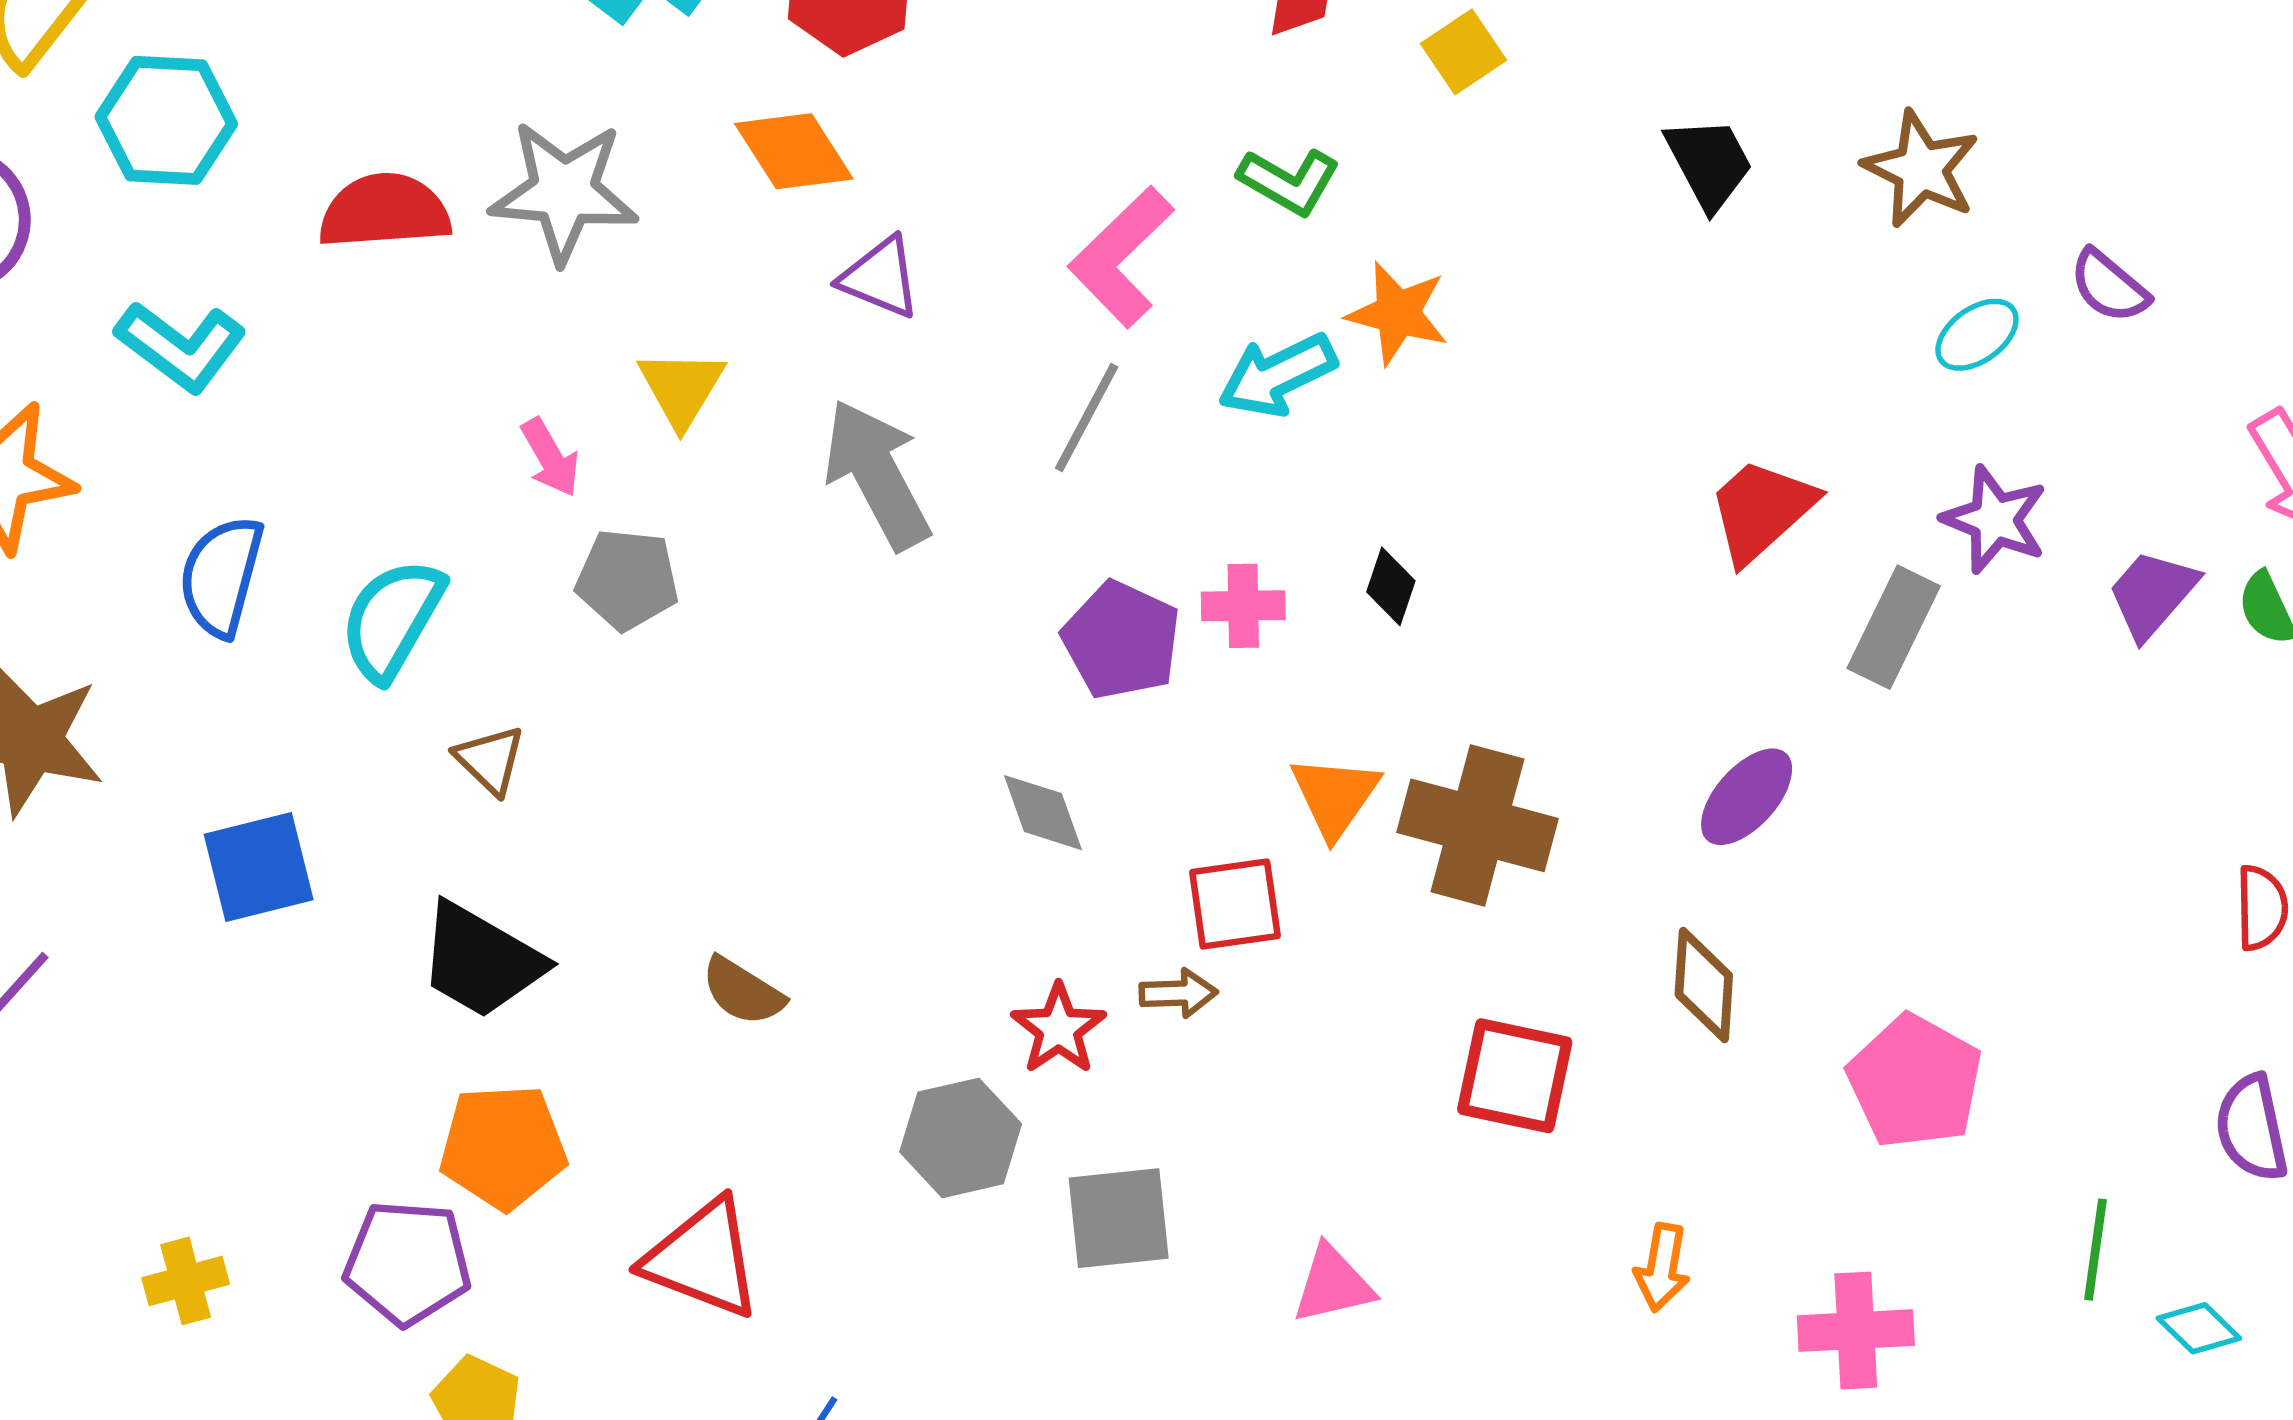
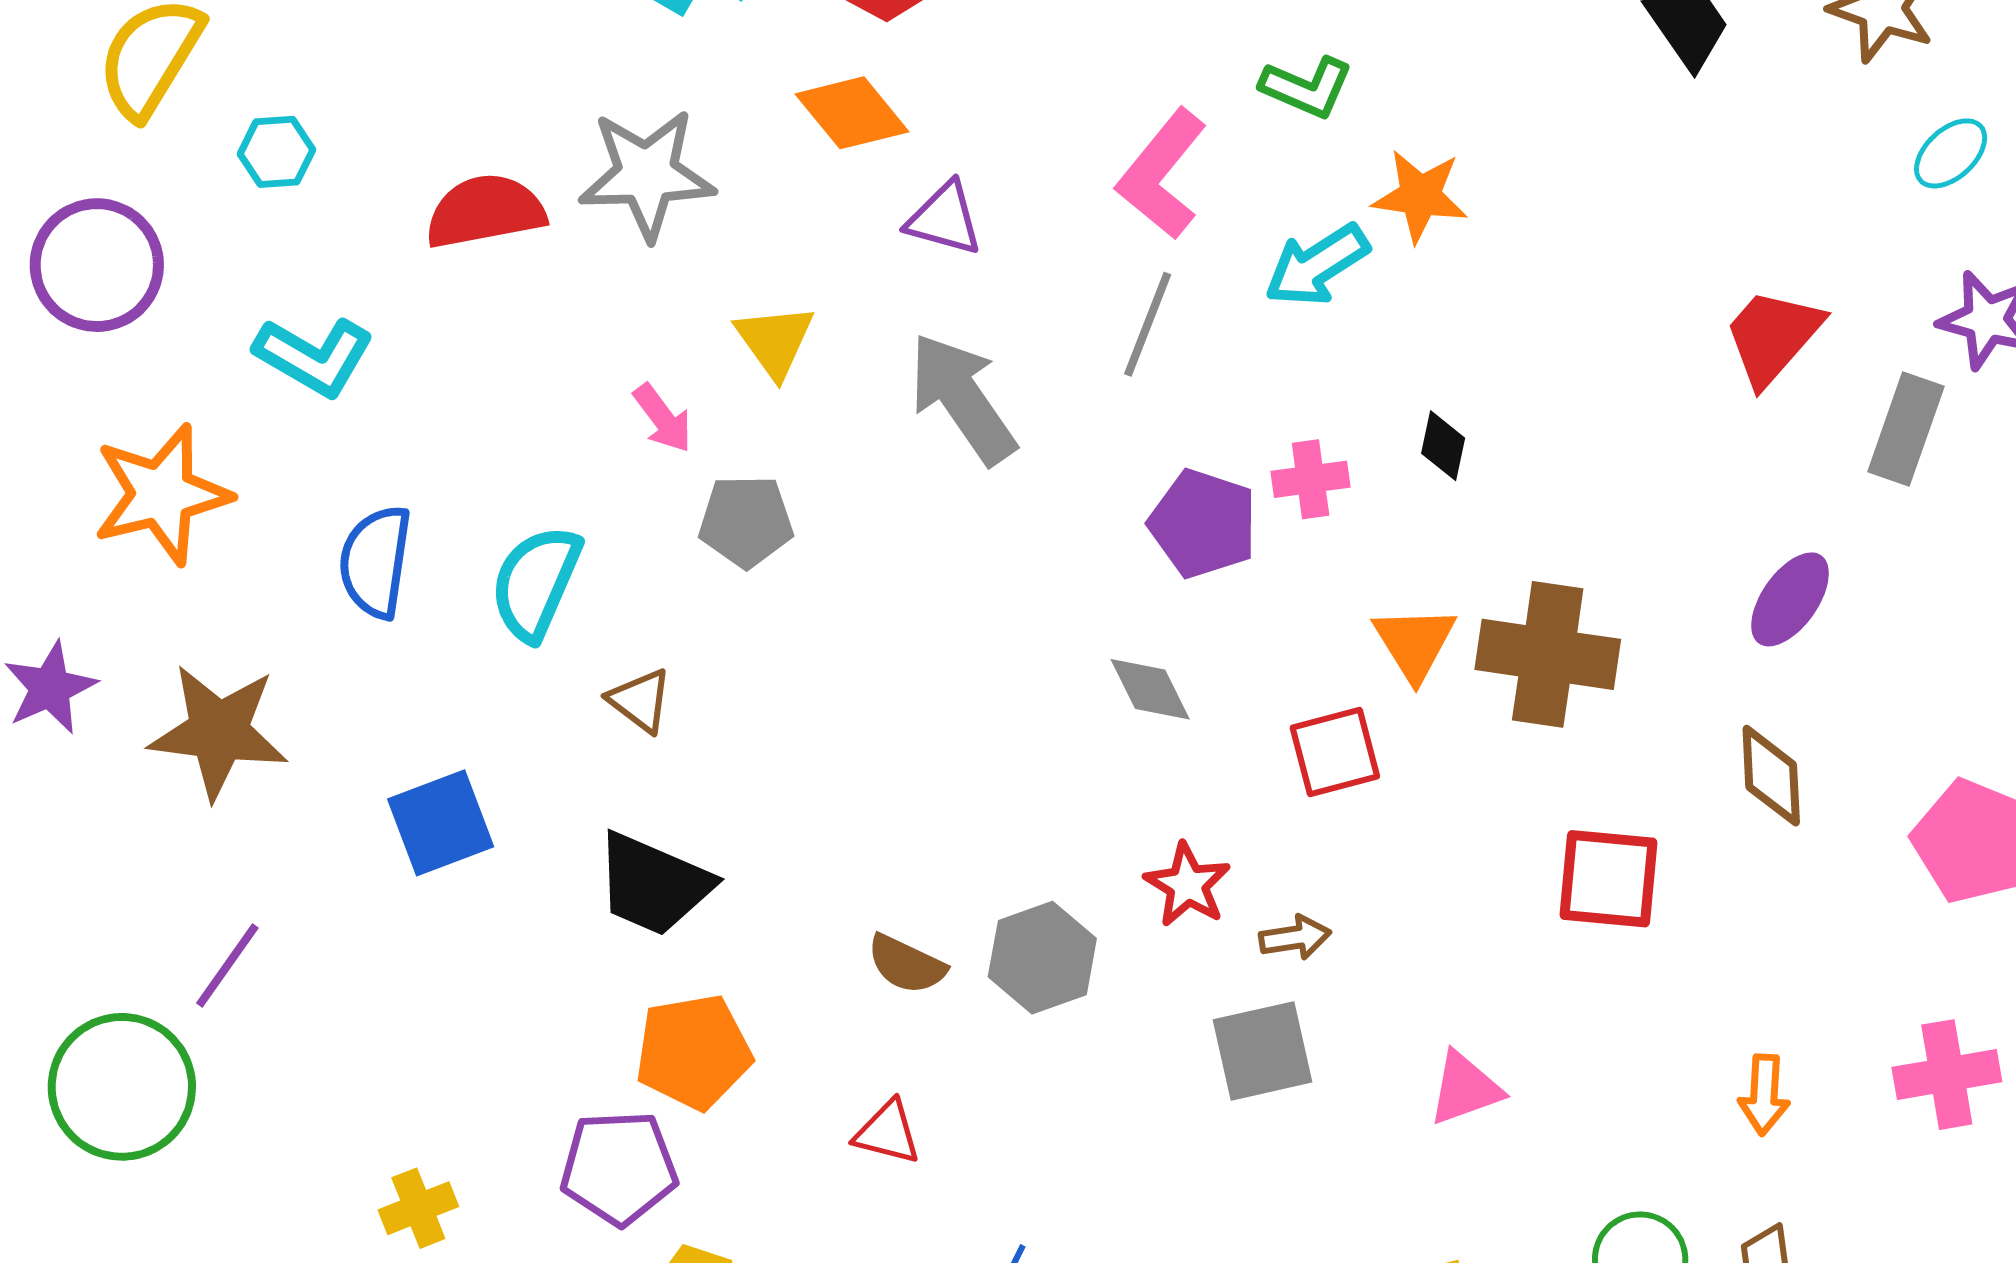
cyan hexagon: (166, 120) -> (276, 152), size x0.6
brown semicircle: (743, 991) -> (906, 964), moved
brown arrow: (1178, 993) -> (1295, 937), moved
gray hexagon: (961, 1138) -> (1042, 958), moved
red triangle: (703, 1259) -> (887, 1132), size x0.6
orange arrow: (1662, 1268) -> (1764, 1095), moved

